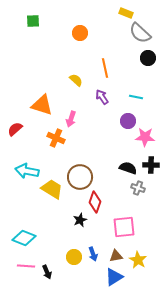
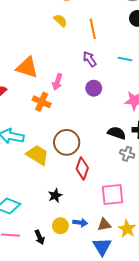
yellow semicircle: (76, 80) -> (60, 20), moved
purple circle: (128, 121) -> (94, 88), moved
black star: (80, 220) -> (55, 196), moved
blue arrow: (93, 254) -> (80, 223), turned -64
black arrow: (47, 272) -> (40, 237), moved
blue triangle: (114, 277) -> (102, 247), turned -30

